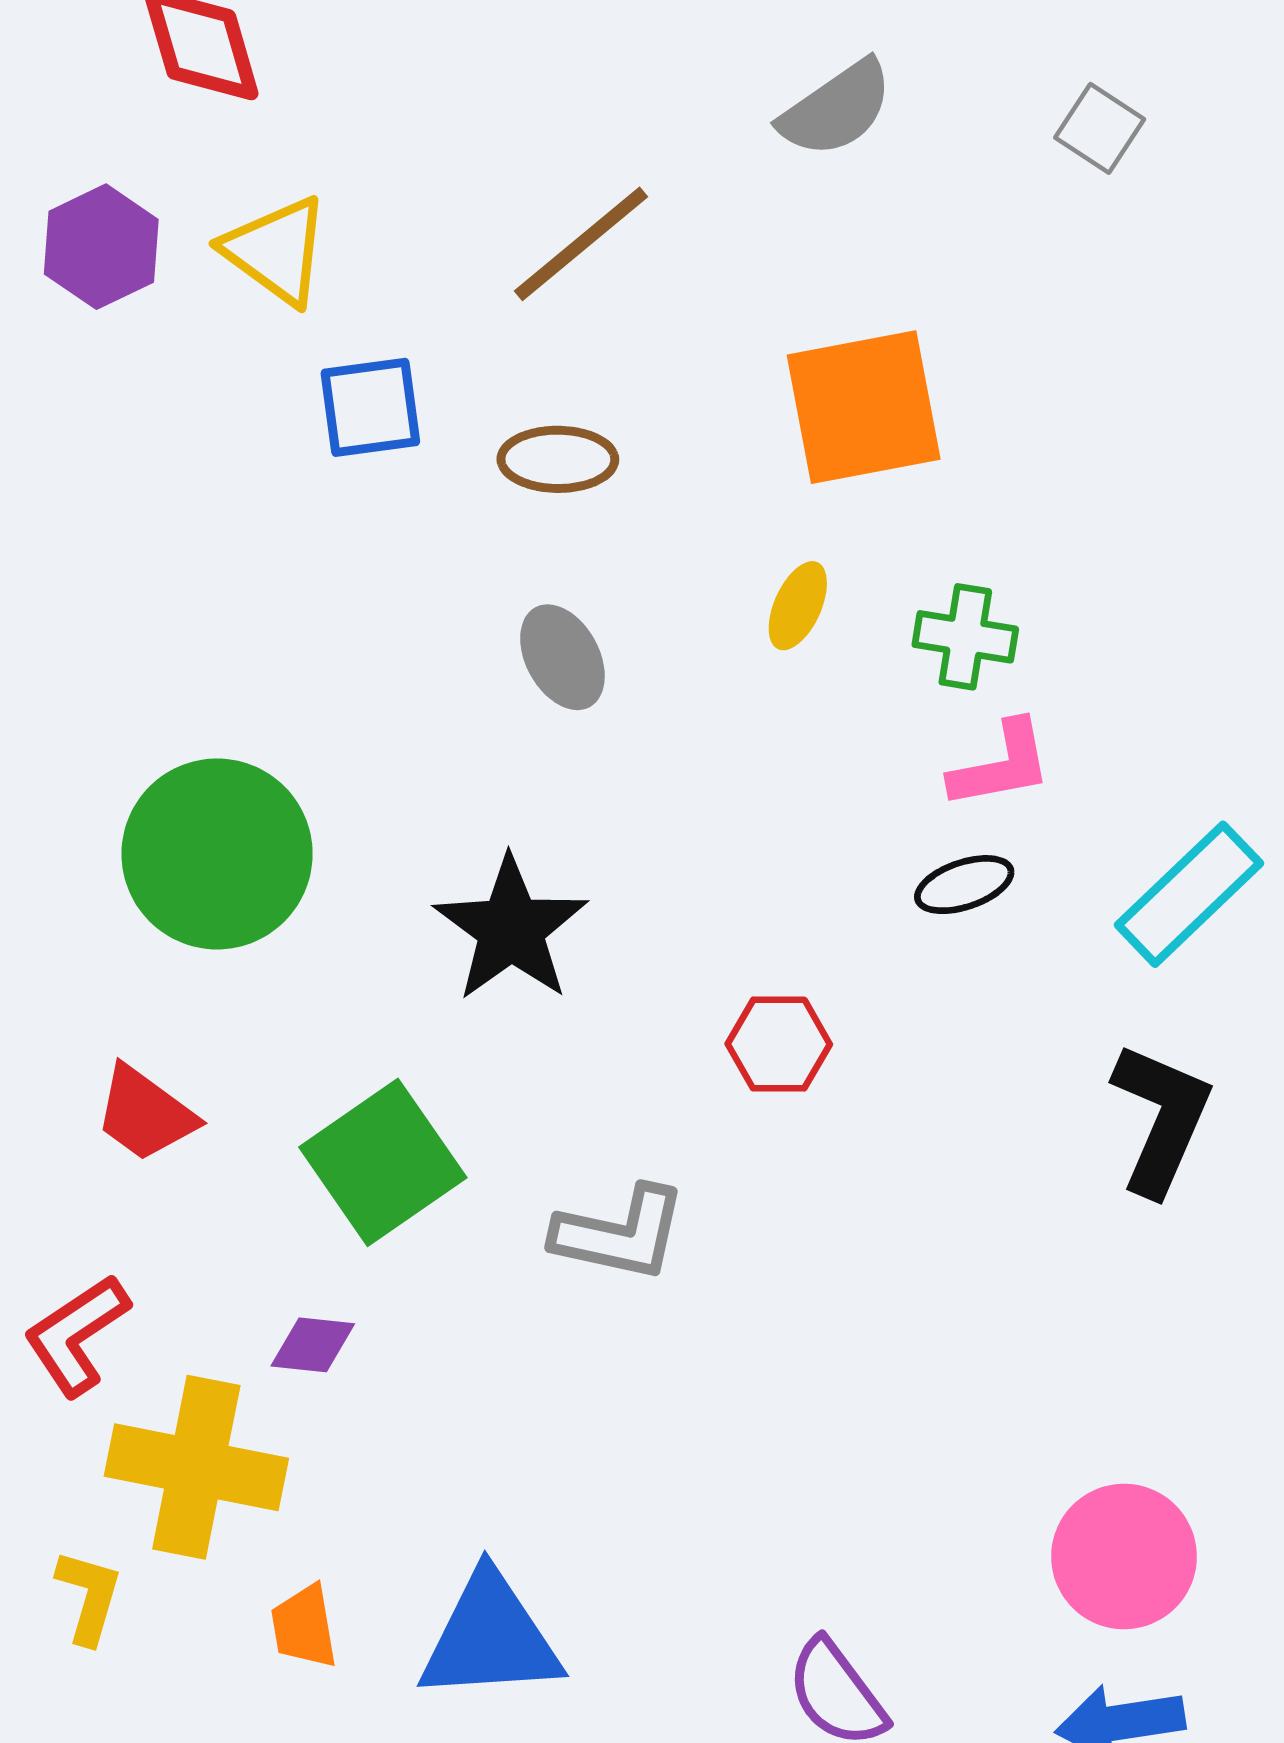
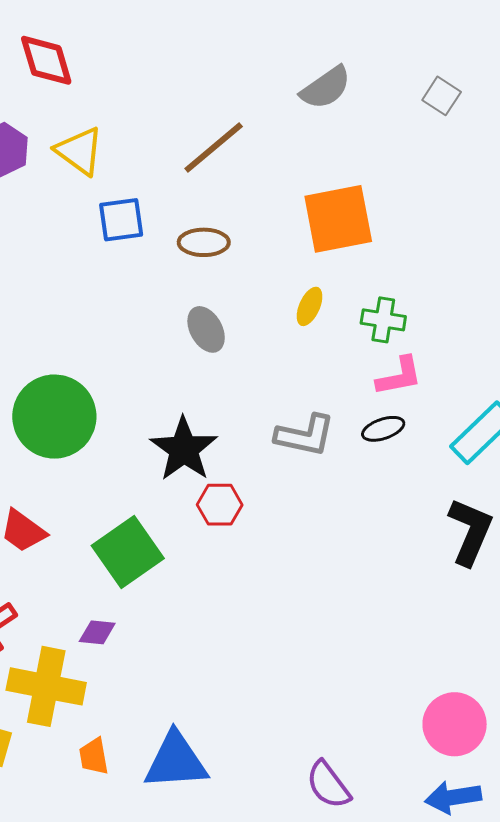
red hexagon: (779, 1044) -> (220, 505), moved
gray L-shape: (620, 1234) -> (305, 435), moved

